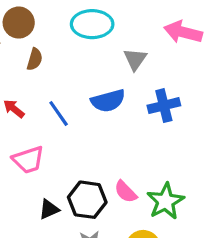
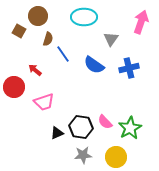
pink arrow: (183, 32) -> (141, 22), turned 95
blue semicircle: (108, 101) -> (94, 65), turned 50
blue line: (59, 113) -> (63, 54), moved

